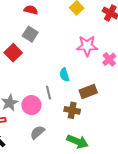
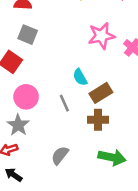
brown rectangle: (88, 92) -> (101, 93), moved
pink circle: (31, 105) -> (26, 97), moved

